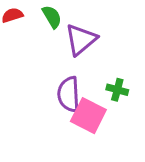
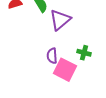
purple semicircle: (69, 94) -> (52, 56), size x0.7

